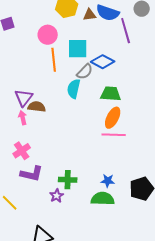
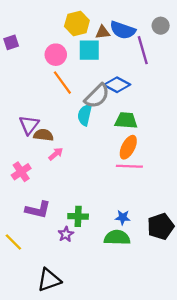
cyan square: (78, 49) -> (89, 50), moved
orange line: (54, 60) -> (62, 83), turned -30
gray semicircle: (85, 72) -> (97, 96), size x1.4
pink arrow: (23, 118) -> (56, 154), moved, turned 64
pink cross: (22, 151) -> (21, 172), moved

